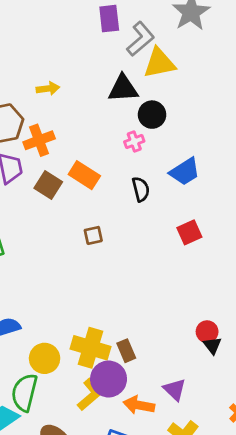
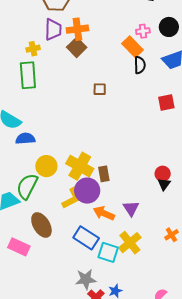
black circle: (152, 115) -> (169, 27), moved
orange cross: (39, 140) -> (77, 29), moved
orange rectangle: (84, 175) -> (132, 47), moved

